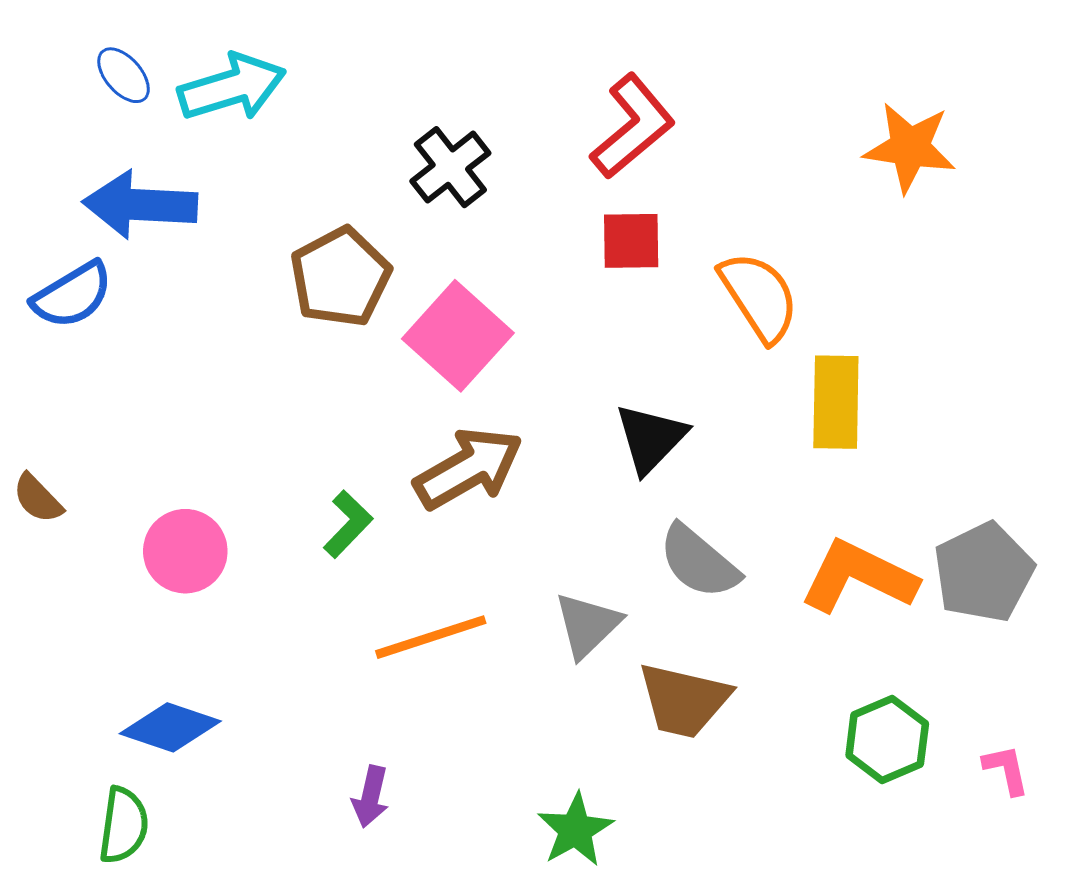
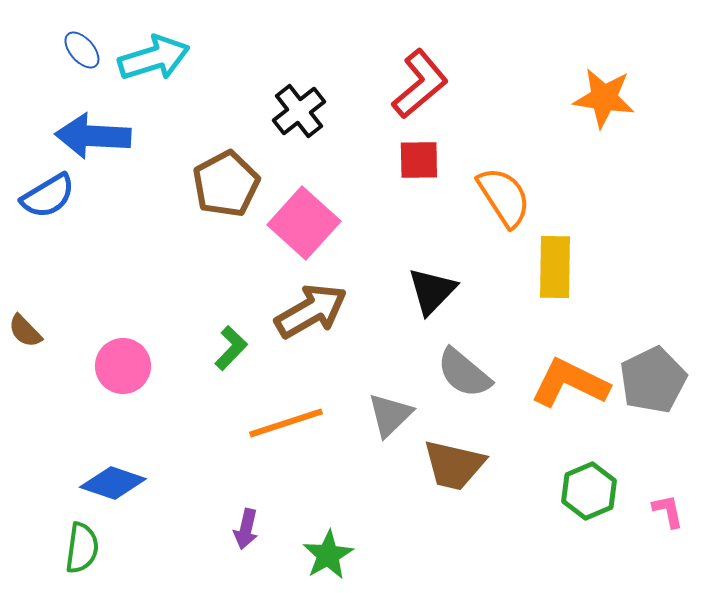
green star: (575, 830) -> (328, 555), moved

